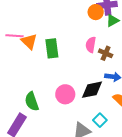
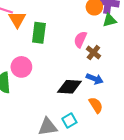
pink circle: (65, 94) -> (21, 67), moved

